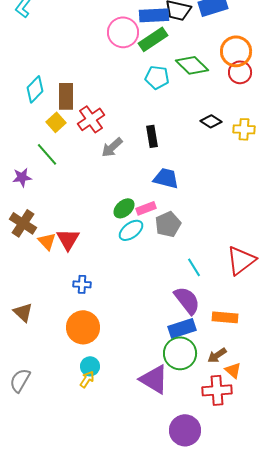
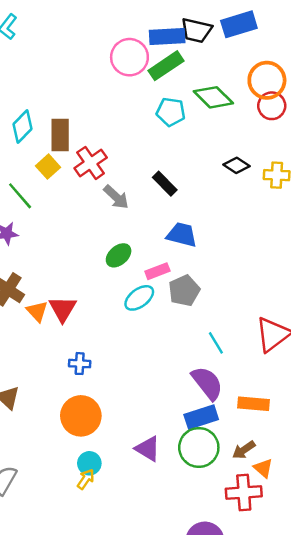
black rectangle: (152, 136) -> (165, 184), turned -35
gray arrow: (112, 147) -> (116, 197), turned -95
green line: (47, 154) -> (20, 196), moved
green ellipse: (124, 208) -> (119, 255), moved
purple triangle: (154, 379) -> (148, 449), moved, size x0.7

